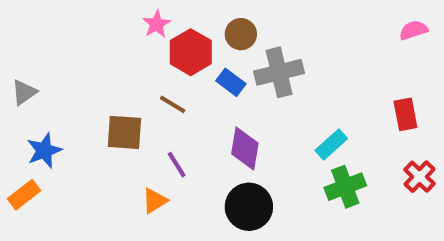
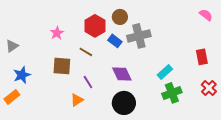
pink star: (157, 24) -> (57, 33), moved
pink semicircle: (413, 30) -> (206, 15), turned 56
purple diamond: (245, 149) -> (122, 74), turned -35

